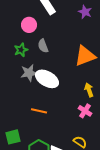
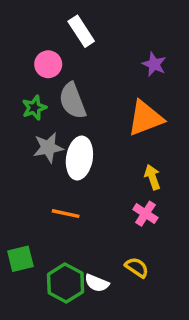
purple star: (85, 12) -> (154, 64), moved
gray semicircle: (43, 46) -> (72, 101), size x1.5
white ellipse: (47, 79) -> (79, 158), turned 70

